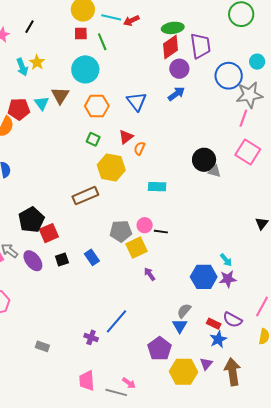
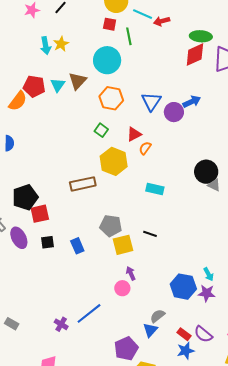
purple circle: (179, 69) -> (174, 112), moved
pink circle: (145, 225) -> (122, 288), moved

